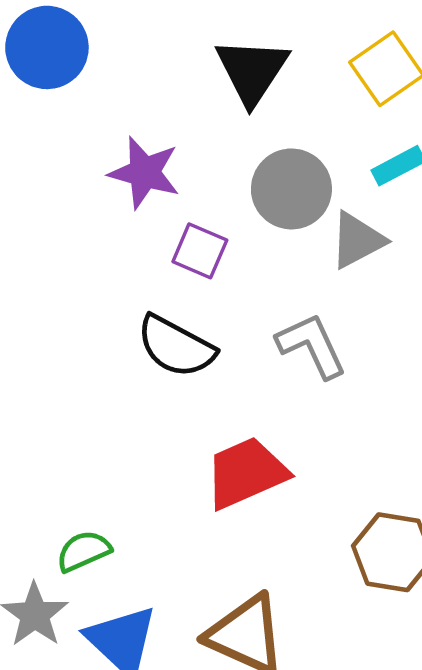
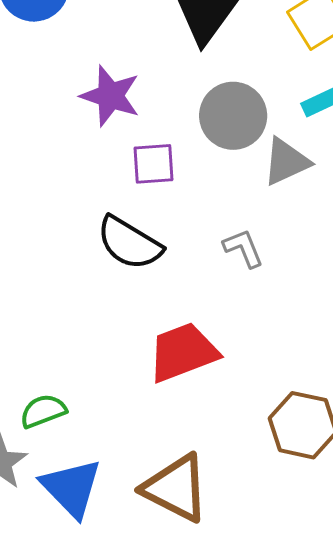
purple square: (200, 251) -> (154, 164), turned -30
gray L-shape: (312, 346) -> (243, 248), size x0.7

